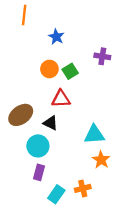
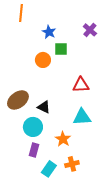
purple cross: (102, 56) -> (90, 30), moved, turned 32
green square: (70, 71) -> (61, 49), moved, turned 32
red triangle: (61, 99) -> (81, 85), moved
orange star: (101, 160) -> (63, 139), moved

